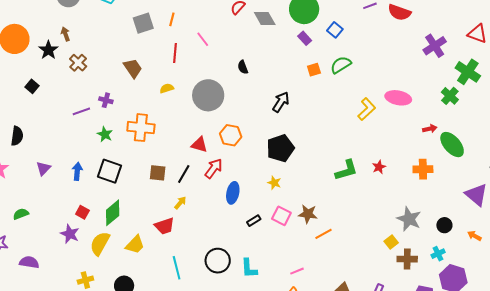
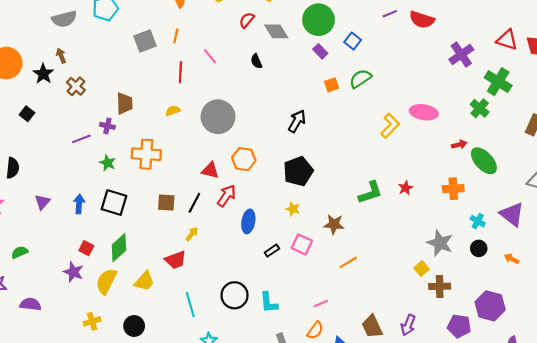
black semicircle: (243, 67) -> (256, 61), moved
brown trapezoid: (133, 68) -> (125, 103), moved, turned 35
brown star: (308, 214) -> (334, 224), moved
cyan cross: (438, 254) -> (478, 221), moved, turned -32

